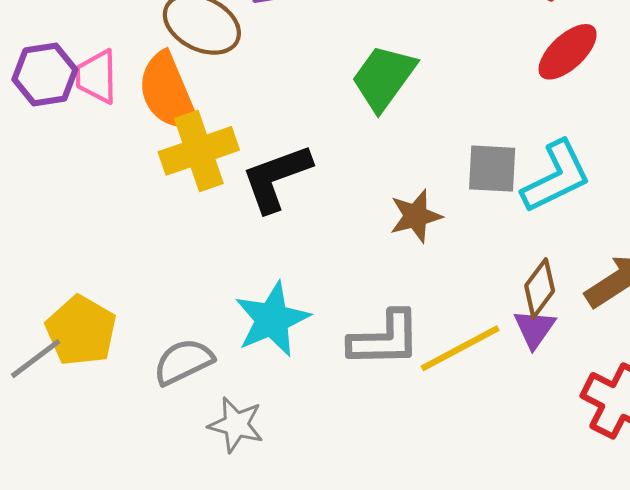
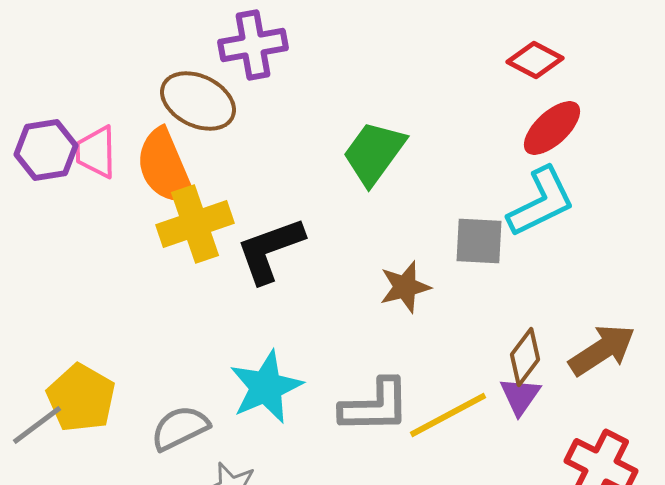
cyan L-shape: (556, 177) -> (541, 202), moved

